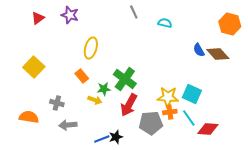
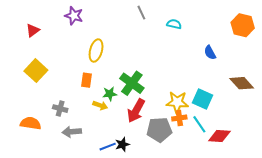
red triangle: (38, 18) -> (33, 30), moved
brown diamond: (218, 54) -> (242, 83), moved
orange rectangle: (82, 76) -> (87, 80), turned 48

